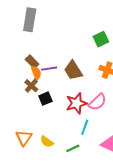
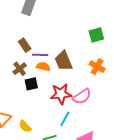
orange semicircle: (36, 73) -> (43, 67), moved, turned -64

